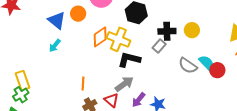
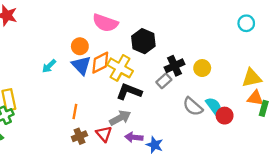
orange circle: (78, 14) -> (80, 46), moved
blue triangle: (57, 20) -> (81, 65), moved
black cross: (167, 31) -> (175, 66), turned -30
purple arrow: (139, 100) -> (134, 137), turned 49

